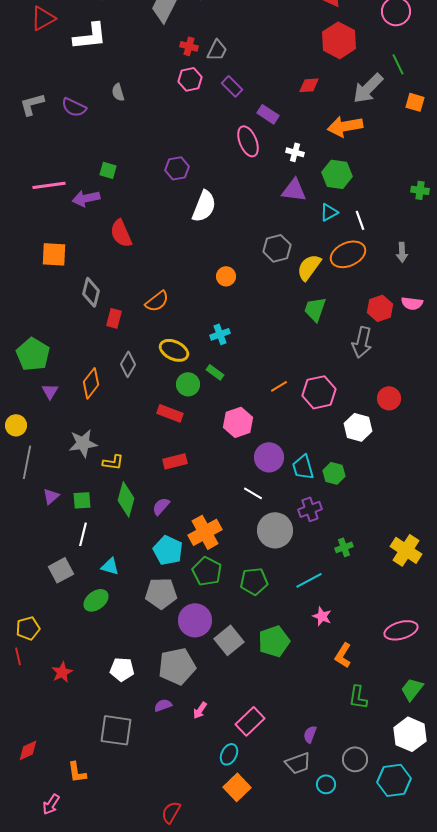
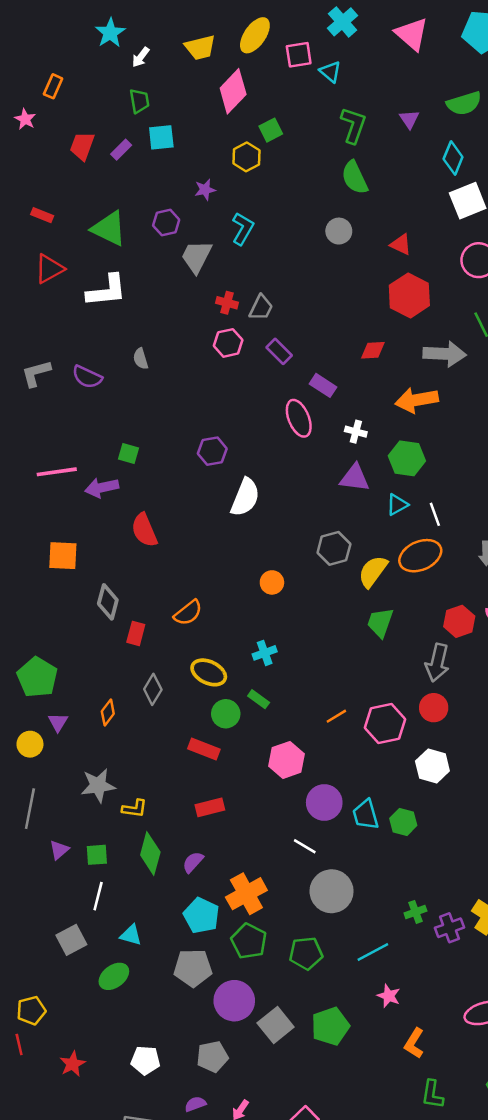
gray arrow: (368, 88) -> (445, 354), turned -132
orange diamond: (91, 383) -> (108, 713), size x0.7
red circle: (389, 398) -> (434, 708), moved
yellow circle: (16, 425) -> (30, 744), moved
purple cross: (310, 509) -> (449, 928), moved
gray pentagon: (177, 666) -> (212, 1057), size x0.7

